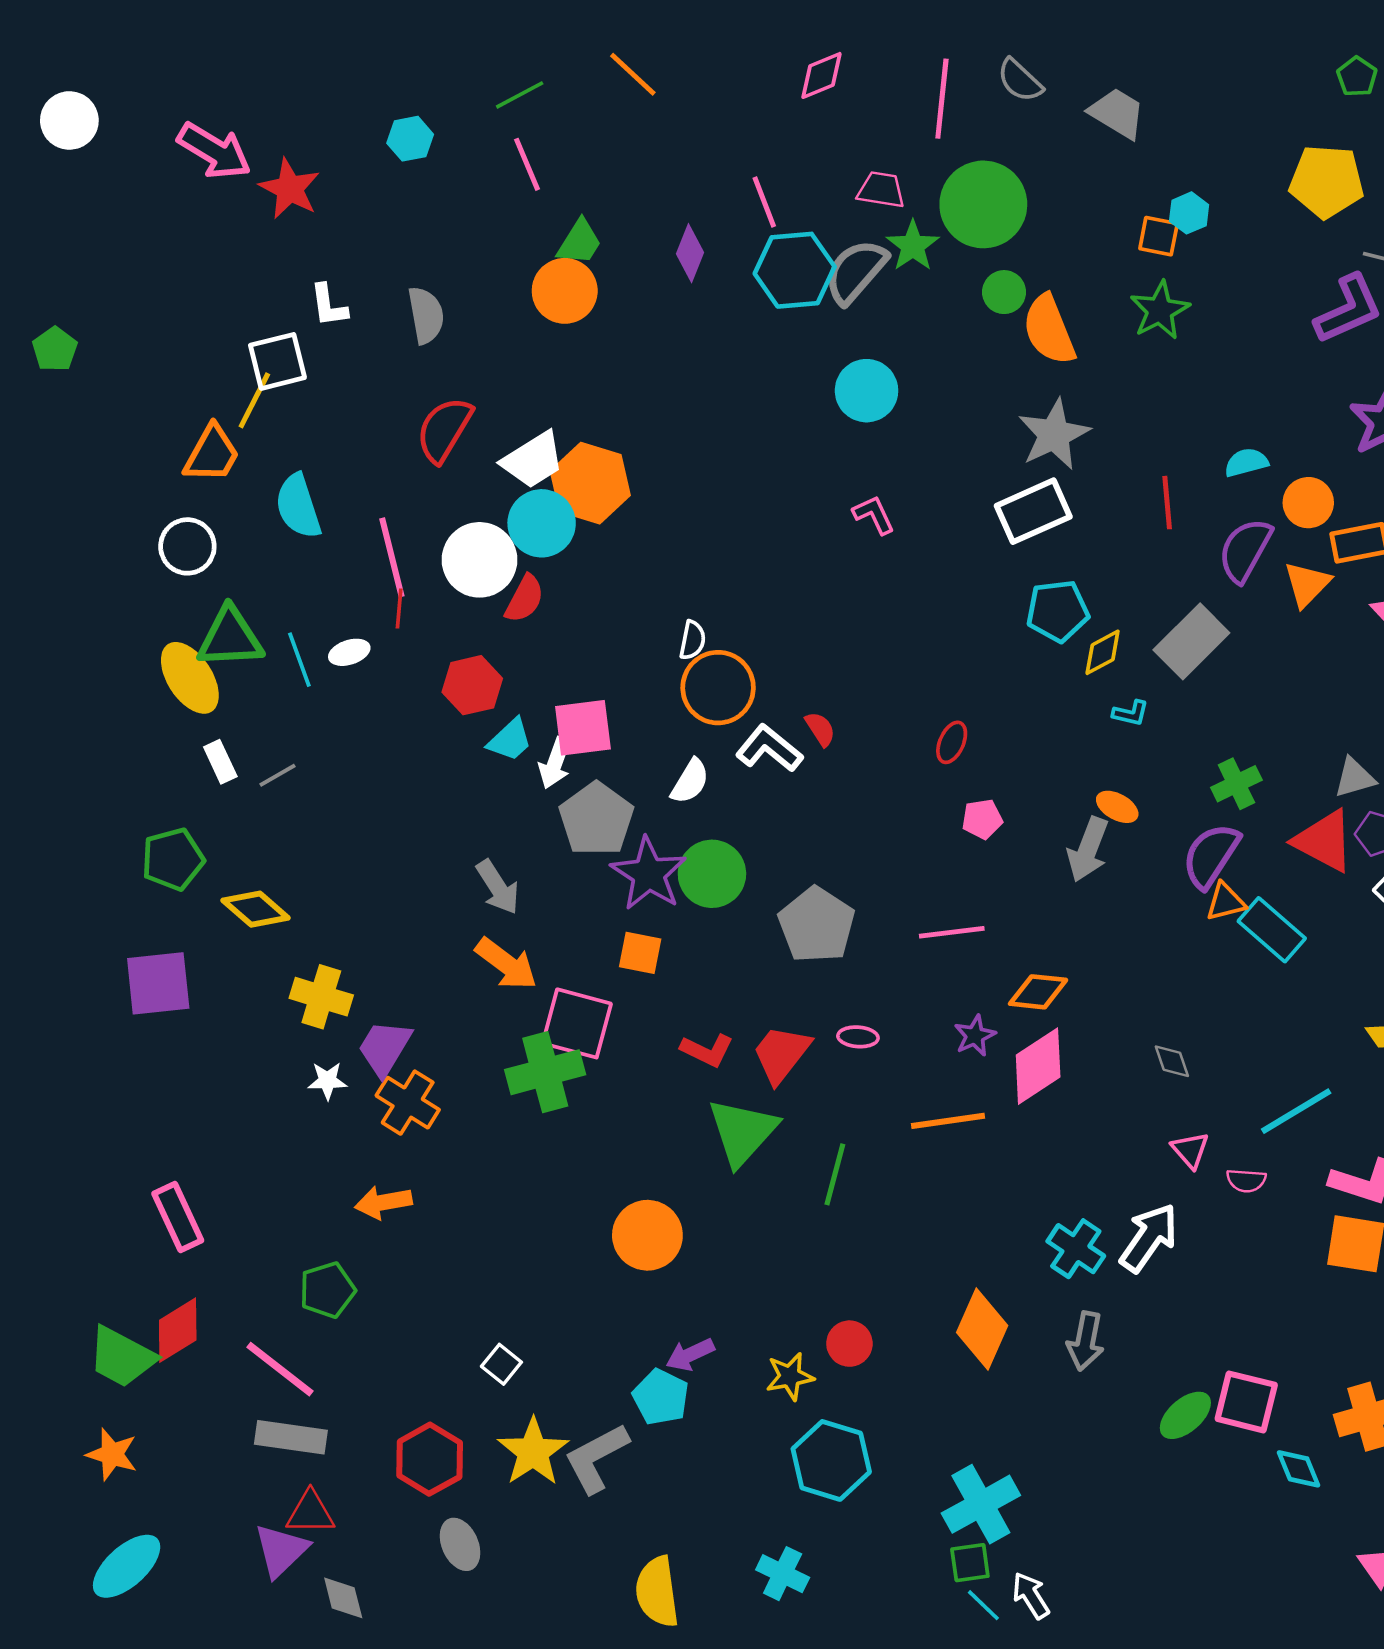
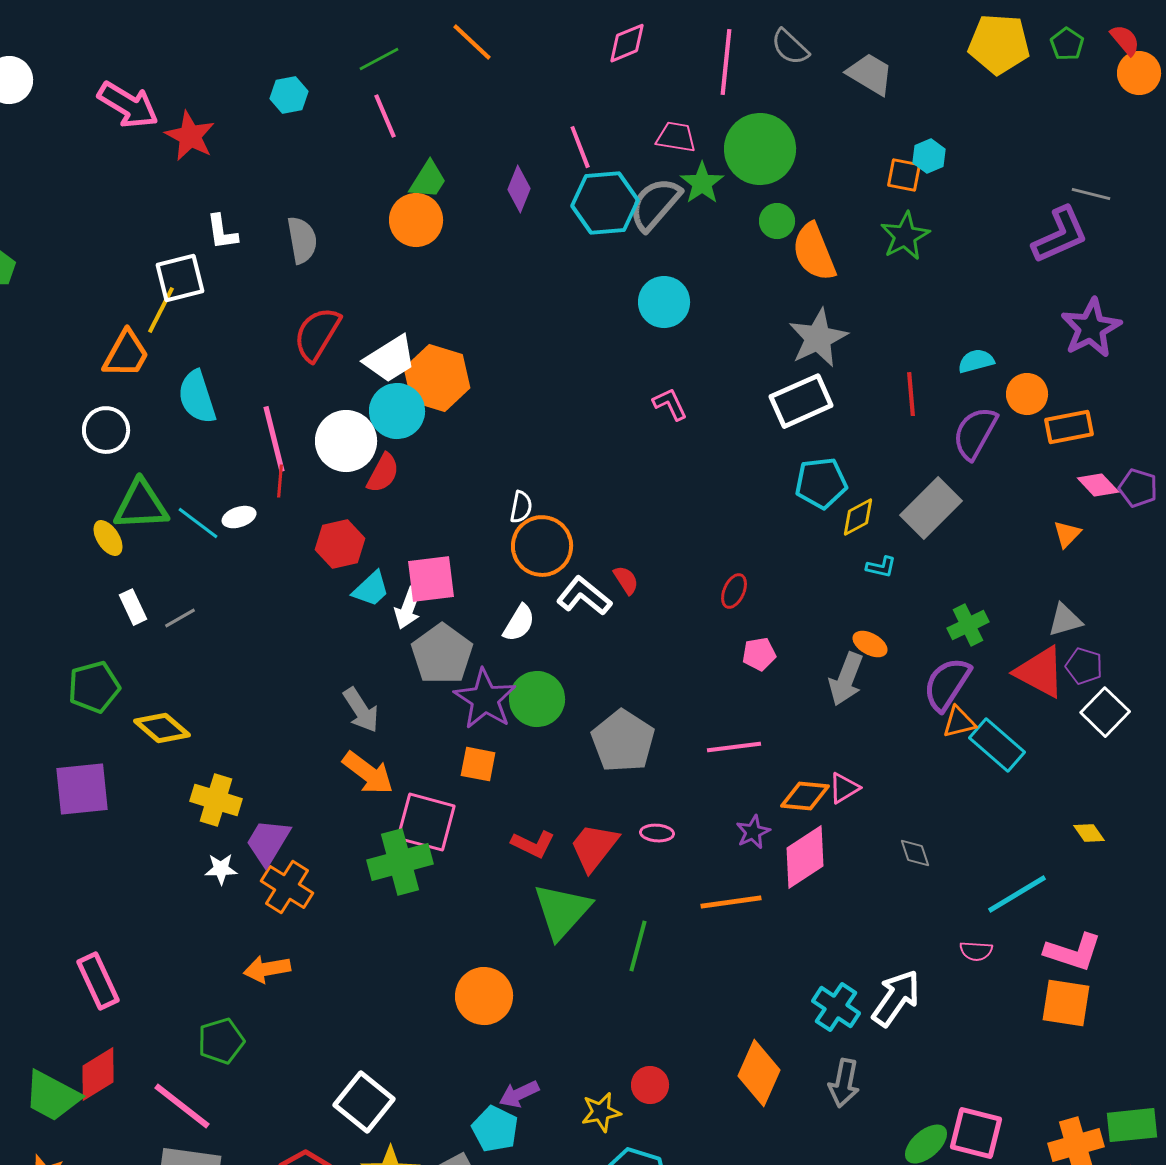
yellow pentagon: (1327, 181) -> (999, 44), moved
orange triangle: (1307, 584) -> (1067, 534), moved, size x0.7
cyan line: (299, 660) -> (198, 523), turned -33
yellow ellipse: (190, 678) -> (108, 538), size x0.6
pink triangle: (1190, 1150) -> (844, 788), moved, turned 40
white square: (501, 1364) -> (364, 1102), size x1.8

